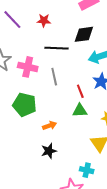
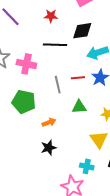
red star: (44, 20) -> (51, 16), moved
gray line: (54, 77) -> (58, 85), moved
red line: (80, 91) -> (78, 78), moved, turned -72

